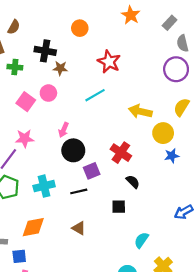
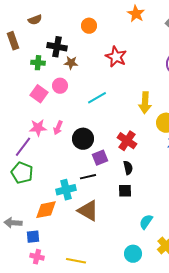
brown semicircle: (14, 27) -> (35, 20), moved, turned 40
green cross: (15, 67) -> (38, 63), moved
cyan line: (95, 95) -> (97, 98), moved
yellow arrow: (140, 111) -> (145, 103), turned -100
pink arrow: (64, 130) -> (58, 128), moved
black semicircle: (133, 182) -> (128, 168), moved, turned 32
cyan cross: (44, 186) -> (66, 190), moved
brown triangle: (79, 228) -> (88, 211), size x1.6

